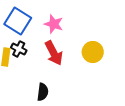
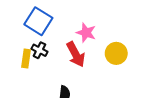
pink star: (54, 24) -> (86, 33), moved

